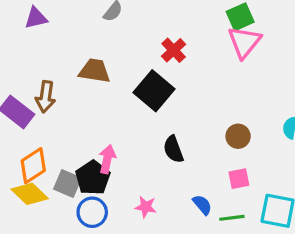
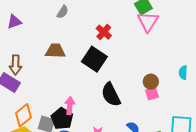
brown arrow: (45, 97) -> (16, 65), moved
black semicircle: (173, 149) -> (111, 95), size x1.4
pink square: (239, 179) -> (152, 94), moved

